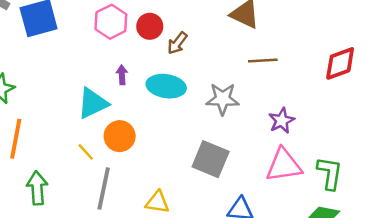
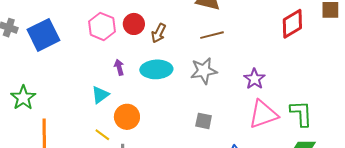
brown line: (263, 61) -> (212, 35), moved
cyan triangle: (93, 103) -> (100, 95), size x0.7
gray square: (211, 159) -> (204, 121), size x0.6

